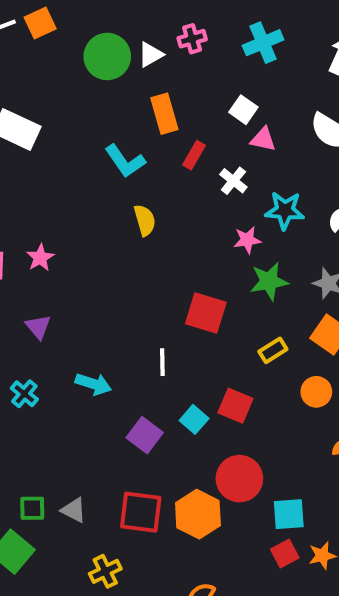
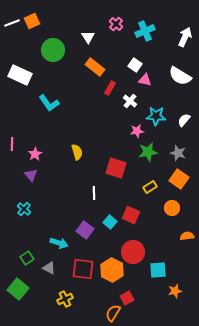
pink cross: (192, 39) -> (116, 24), moved, turned -32
white triangle: (151, 55) -> (88, 37), turned -32
green circle: (107, 56) -> (53, 50), moved
orange rectangle: (164, 114) -> (95, 67), turned -36
cyan L-shape: (125, 161) -> (49, 103), moved
yellow semicircle: (145, 220) -> (77, 152), moved
pink star: (40, 258) -> (35, 154), moved
cyan arrow: (93, 384) -> (59, 243), moved
green square: (32, 508) -> (27, 258), moved, turned -32
red square: (285, 554) -> (127, 298), moved

